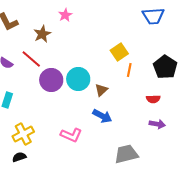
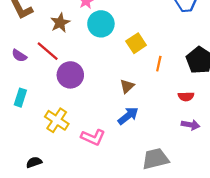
yellow square: (119, 52) -> (136, 43), moved
cyan circle: (78, 79) -> (101, 24), moved
blue arrow: (102, 116) -> (128, 116), turned -66
yellow cross: (23, 134) -> (57, 120), moved, turned -30

